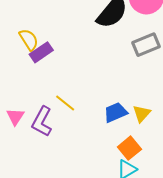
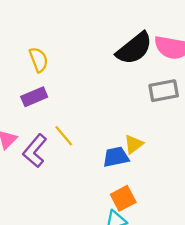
purple rectangle: (41, 52) -> (34, 97), moved
yellow triangle: (142, 113) -> (134, 144), moved

